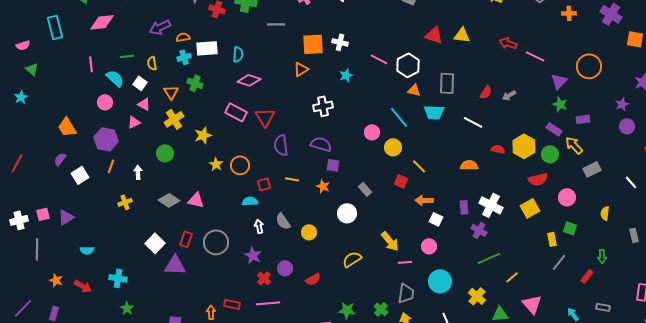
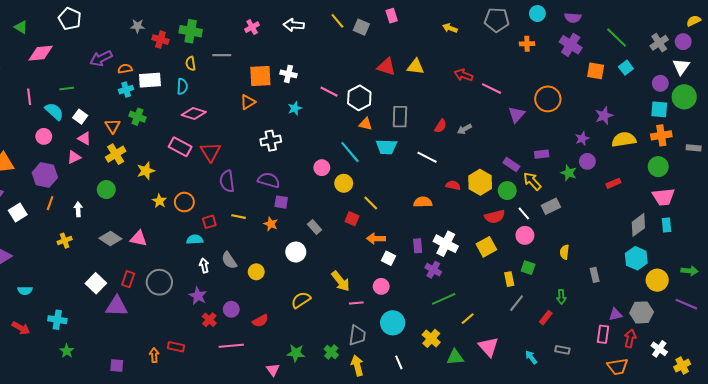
yellow semicircle: (152, 63) -> (191, 64), moved
green star: (560, 104) -> (569, 173), moved
white line: (631, 182) -> (524, 213), moved
pink line: (268, 303) -> (231, 346), moved

